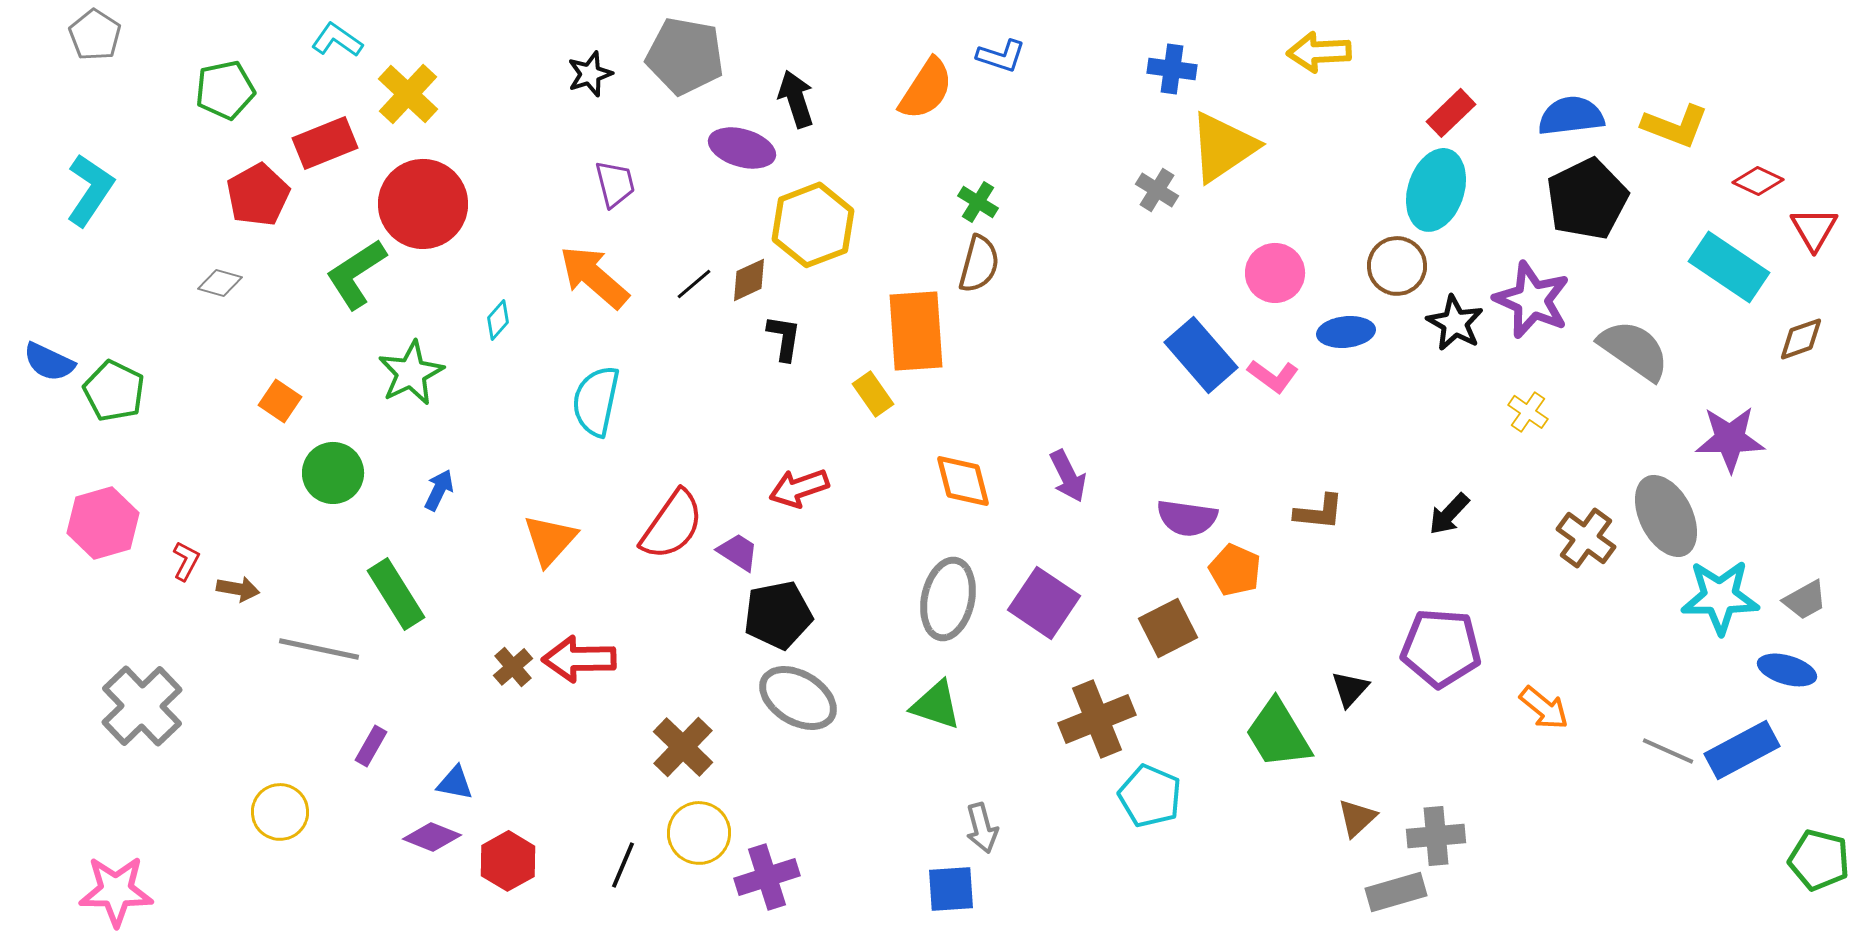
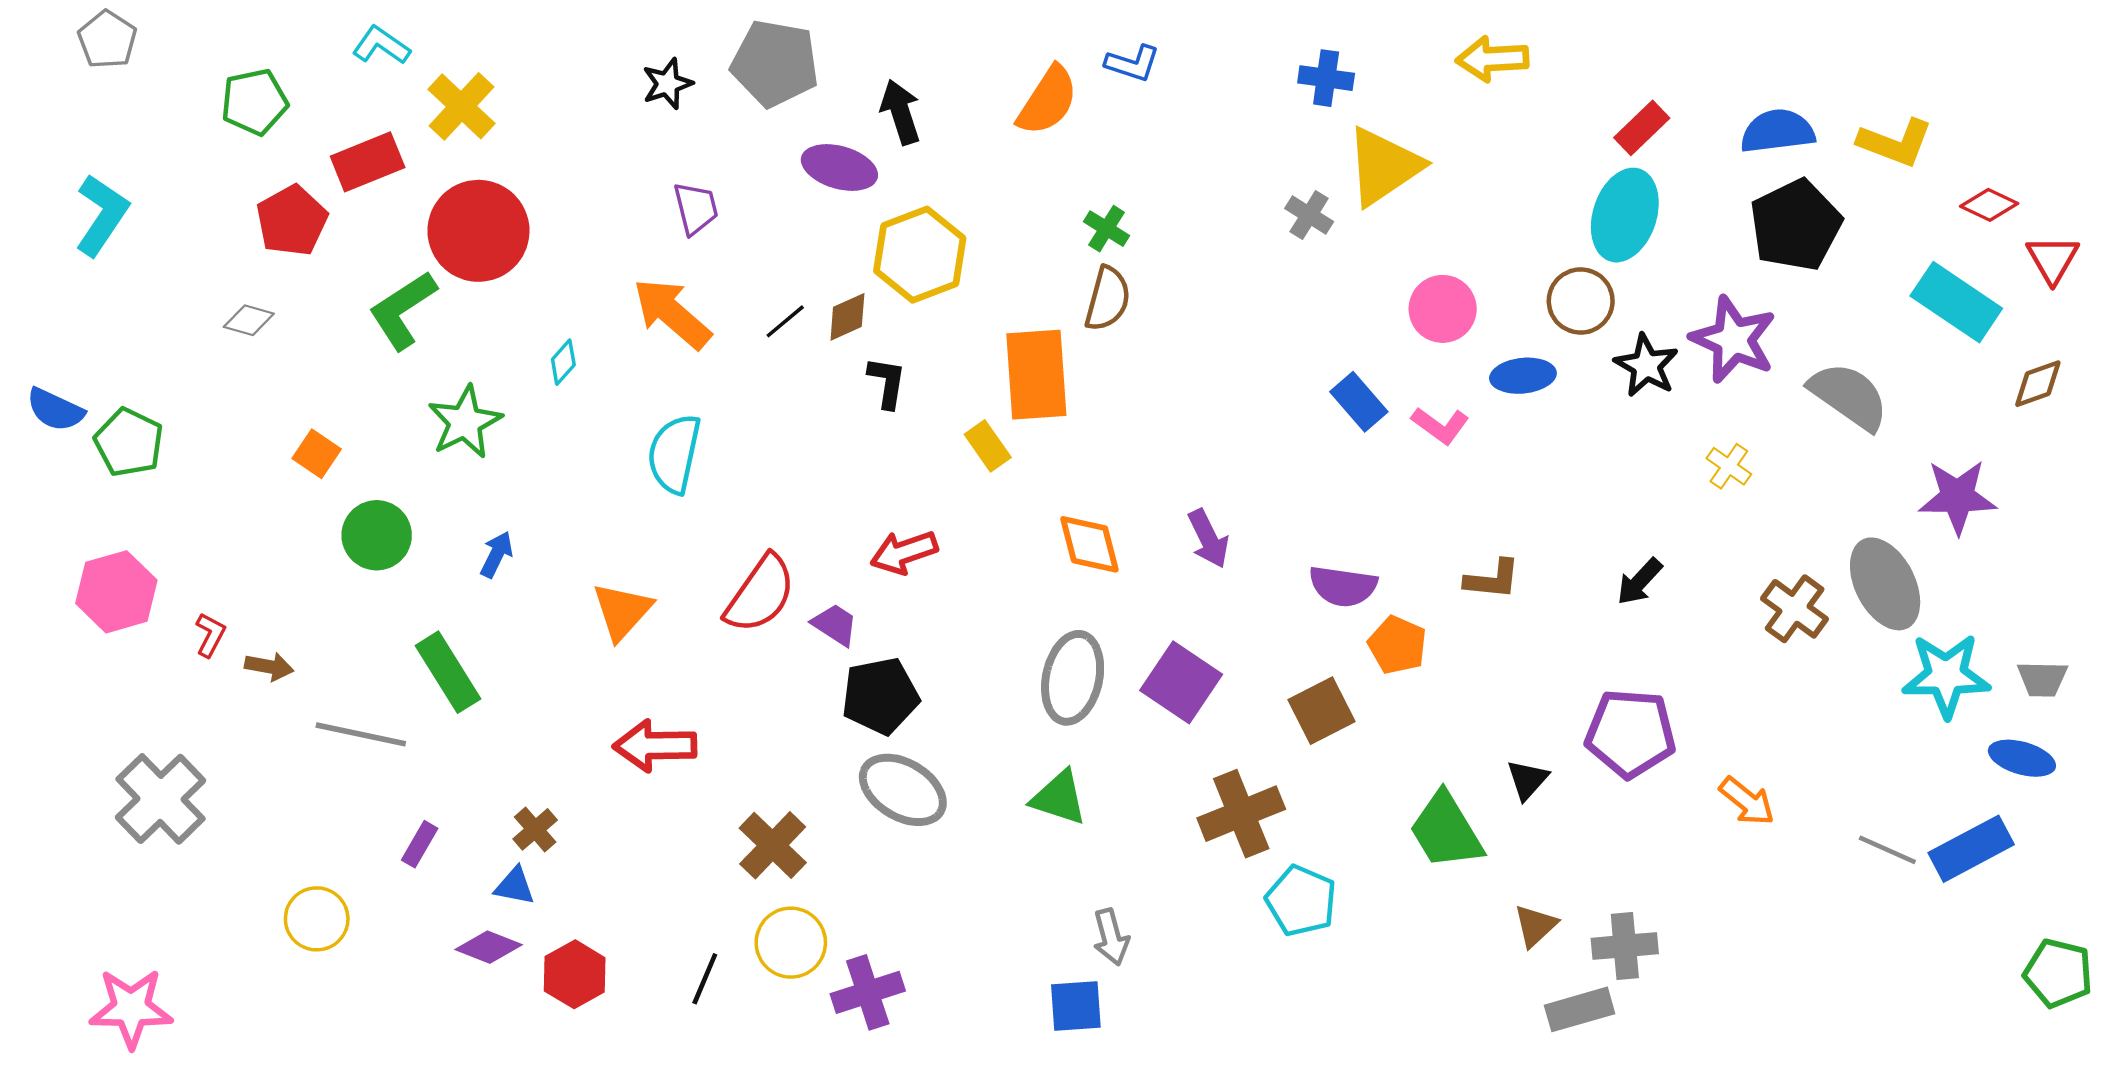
blue rectangle: (1201, 355) -> (1359, 402), size x0.7
gray trapezoid: (1805, 600) -> (2042, 679), turned 30
brown cross: (513, 667) -> (535, 829), moved

